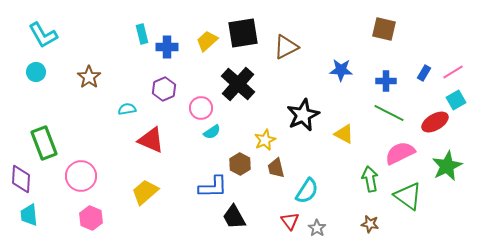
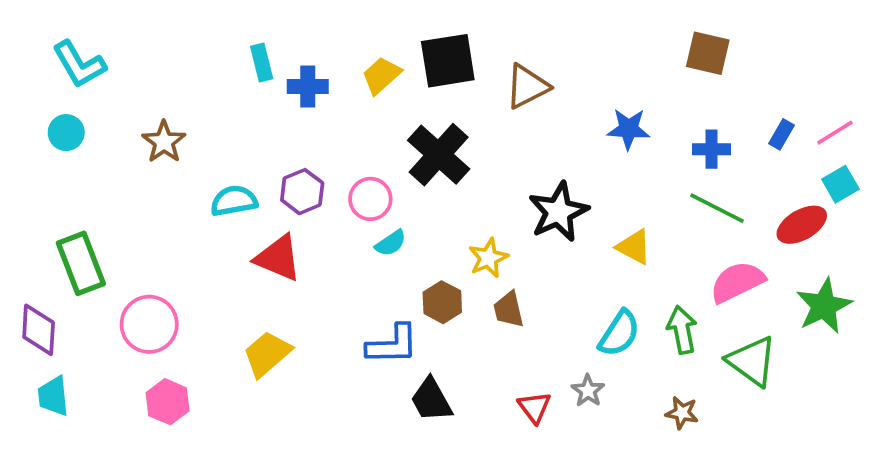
purple hexagon: (164, 89) -> (302, 192), moved
cyan semicircle: (127, 109) -> (234, 201), size x1.4
cyan semicircle: (307, 191) -> (619, 334), moved
gray star: (317, 228) -> (588, 391), moved

